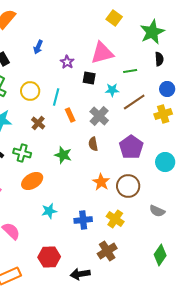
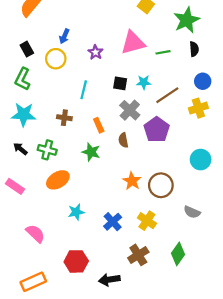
green line: (130, 71) -> (163, 52), moved
black square: (89, 78) -> (120, 83), moved
yellow circle: (30, 91) -> (56, 59), moved
orange rectangle: (70, 115) -> (99, 125), moved
brown cross: (38, 123) -> (64, 118), turned -32
purple pentagon: (131, 147) -> (157, 129), moved
blue cross: (83, 220) -> (113, 222), turned -36
green diamond: (160, 255) -> (178, 254), moved

